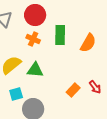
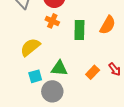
green rectangle: (60, 35) -> (79, 30), moved
green triangle: (35, 70) -> (59, 68), moved

